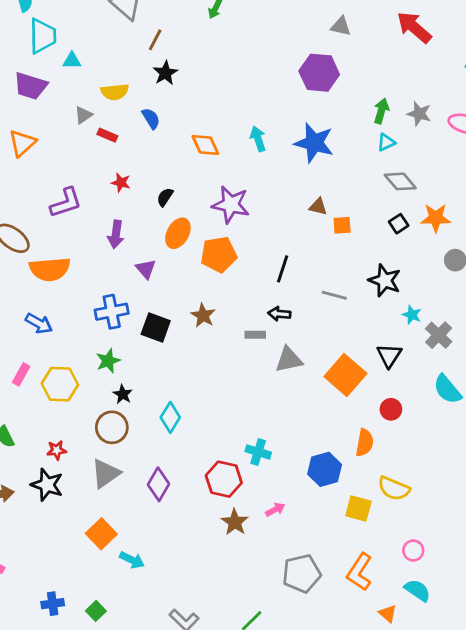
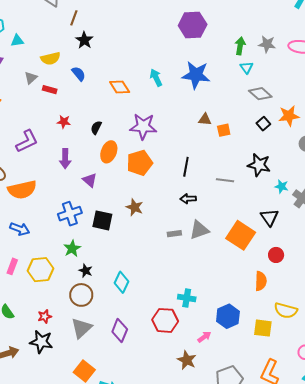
cyan triangle: (386, 142) -> (247, 68), turned -32
gray rectangle: (255, 335) -> (174, 234), moved
blue hexagon: (325, 469) -> (228, 316), moved
brown star: (235, 522) -> (187, 360), moved

